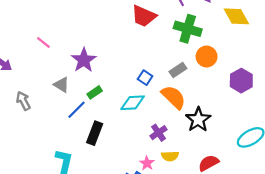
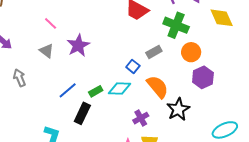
pink line: (43, 42) -> (51, 23), moved
gray rectangle: (178, 70) -> (154, 52), moved
purple hexagon: (241, 81) -> (203, 77), moved
gray triangle: (61, 85) -> (47, 51), moved
green rectangle: (95, 92) -> (96, 91), moved

